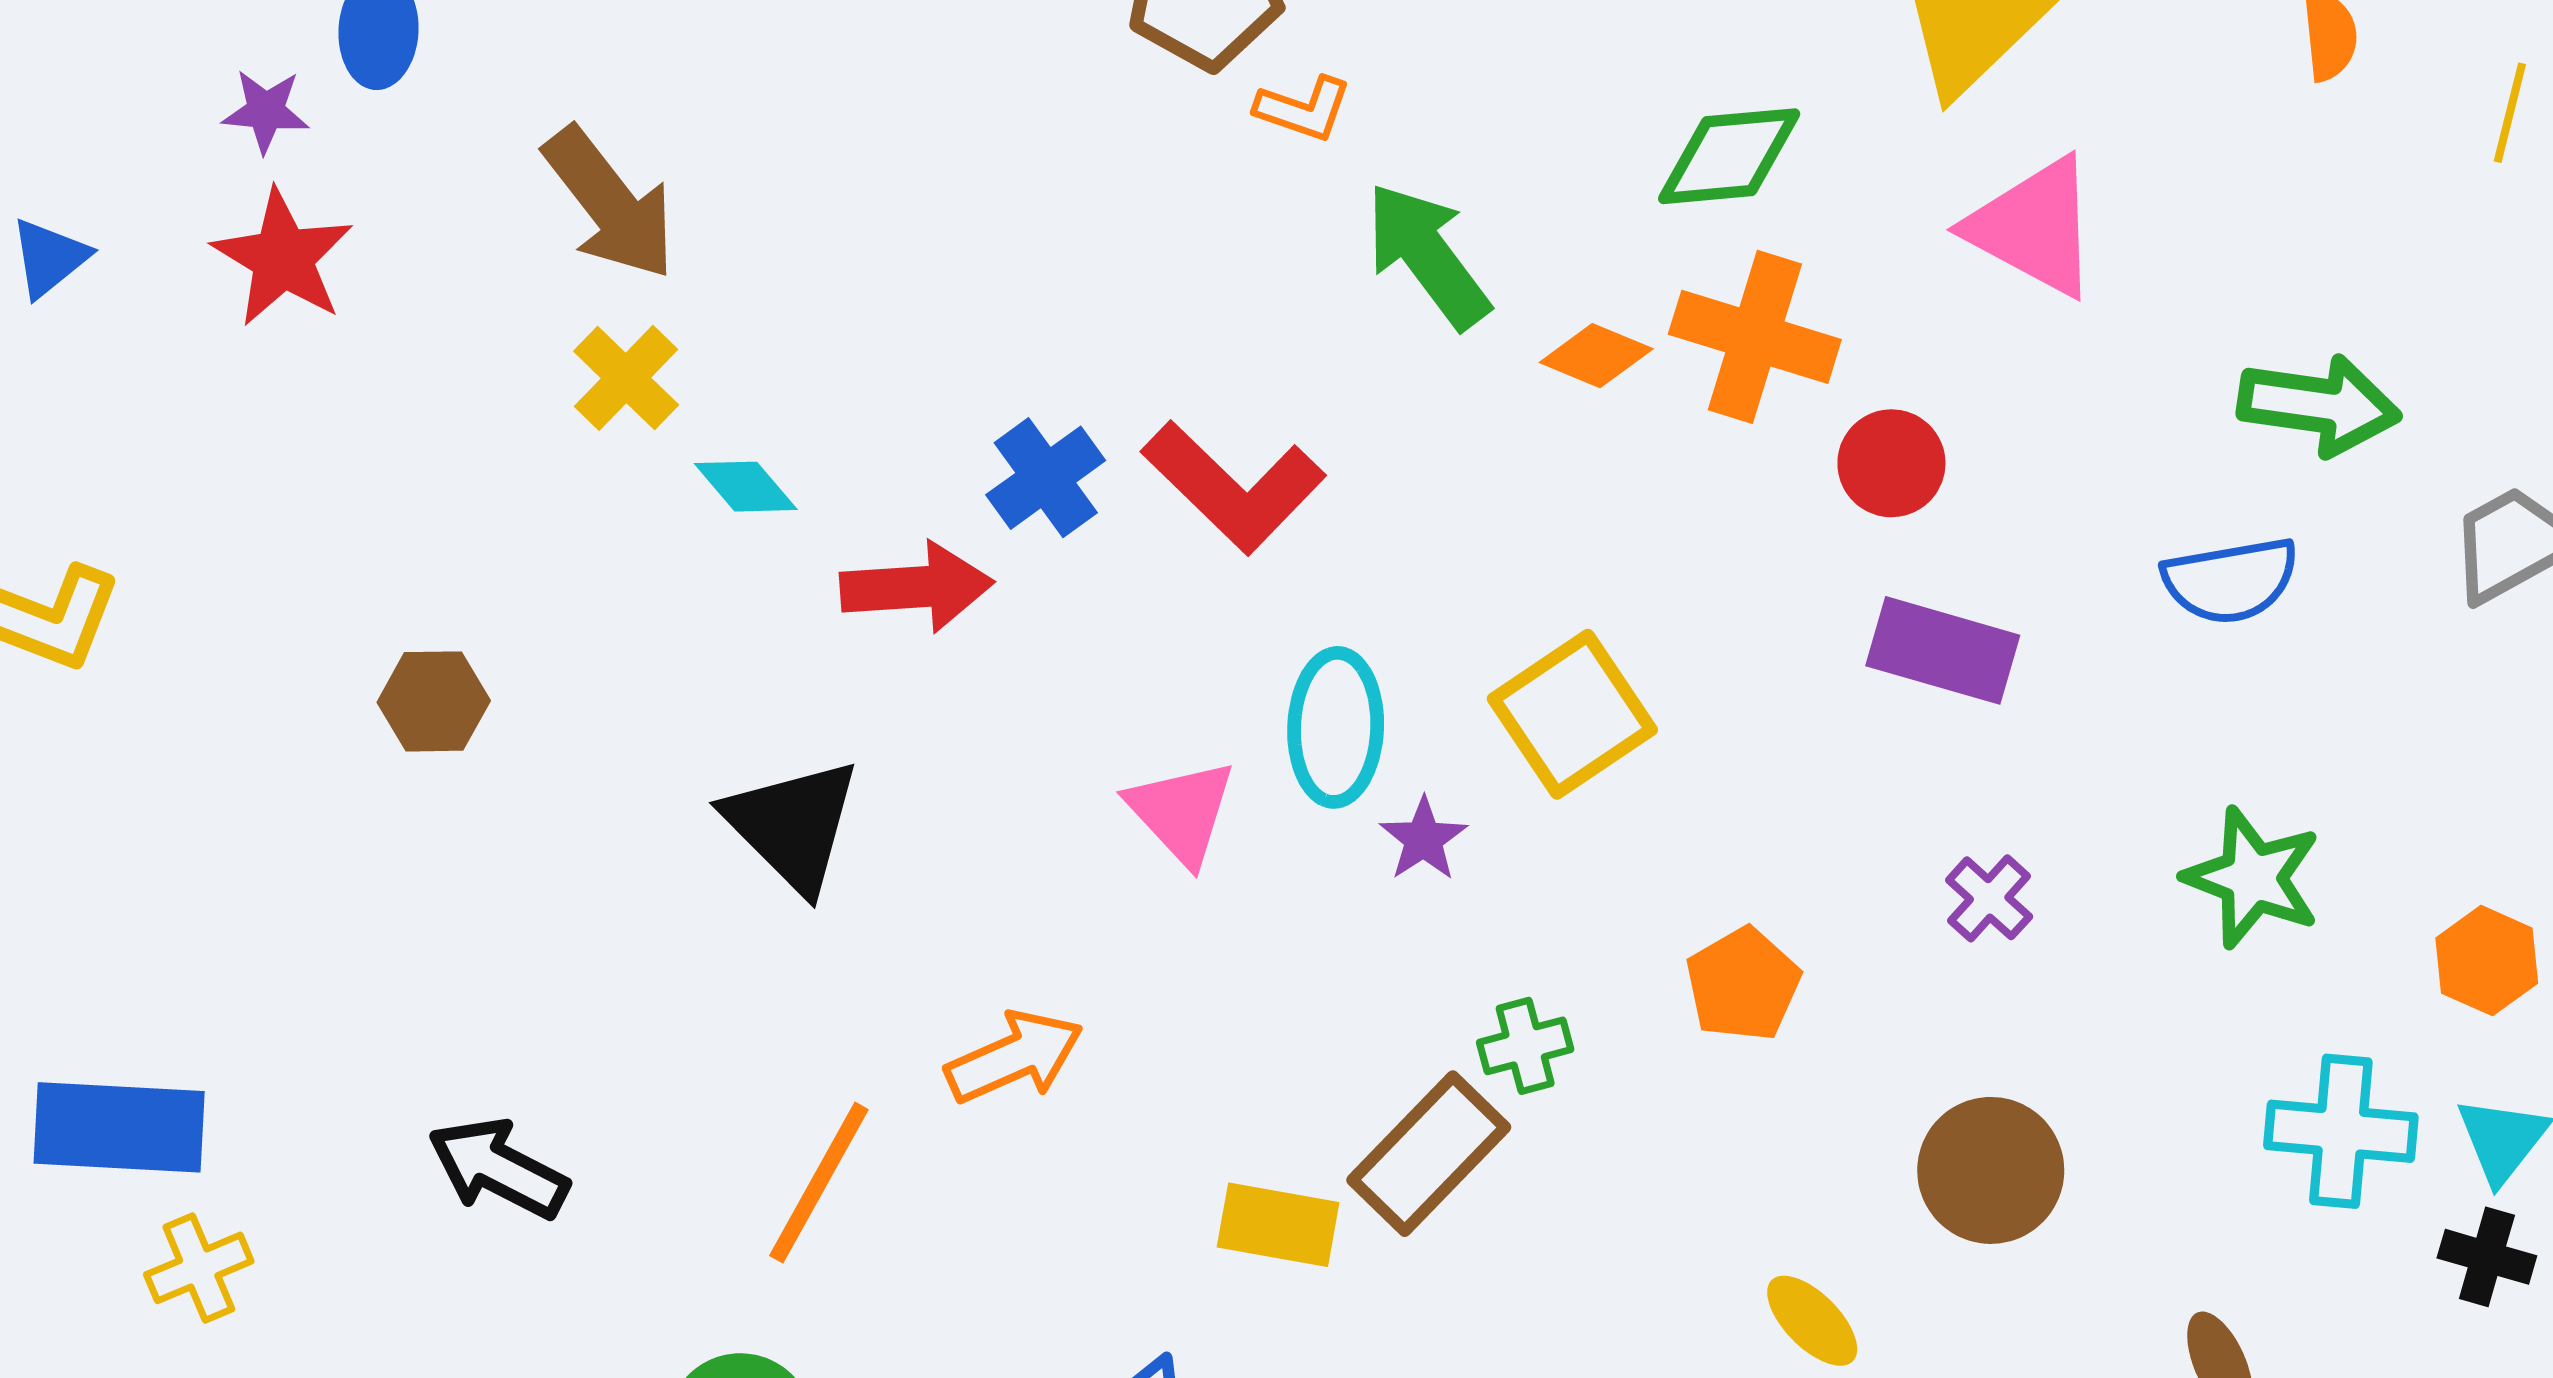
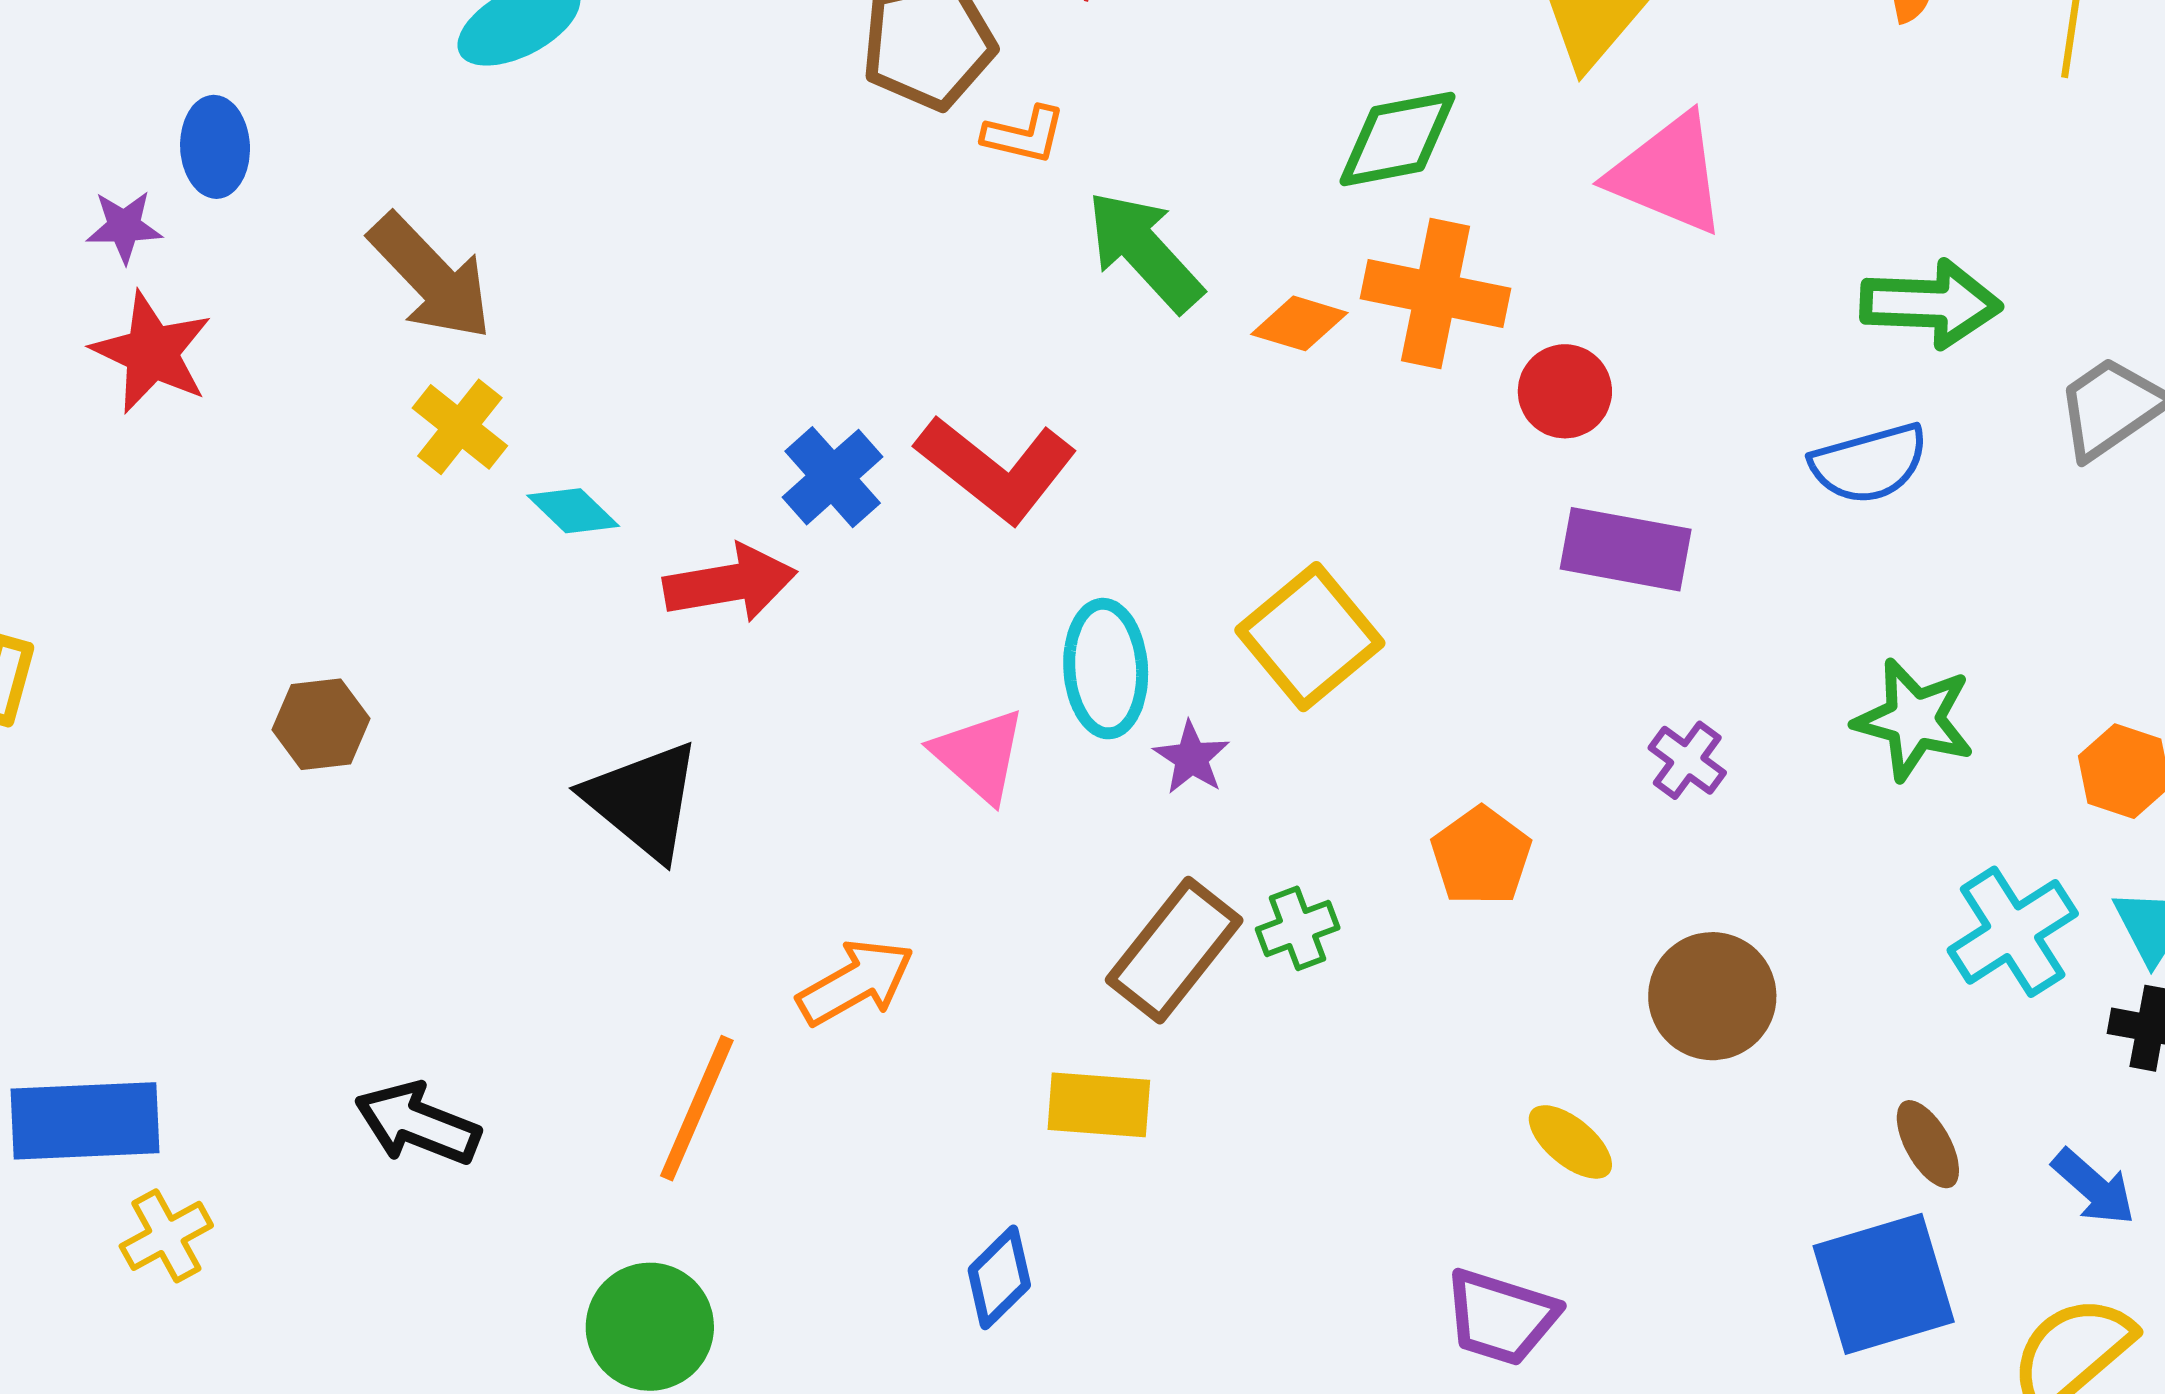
cyan cross: (2341, 1131) -> (2013, 932), turned -32
brown rectangle: (1429, 1154) -> (1174, 950), moved

